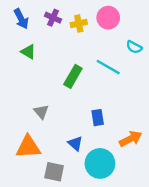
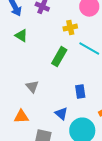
yellow cross: (79, 24) -> (70, 28), moved
orange triangle: (28, 147) -> (21, 117), size x0.7

